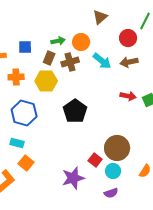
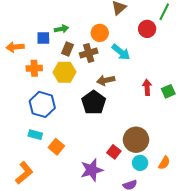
green arrow: (58, 41) -> (61, 29), moved
brown arrow: (129, 62) -> (106, 80), moved
red arrow: (128, 96) -> (147, 87), turned -105
orange square: (26, 163) -> (56, 147), moved
cyan circle: (113, 171) -> (140, 163), moved

